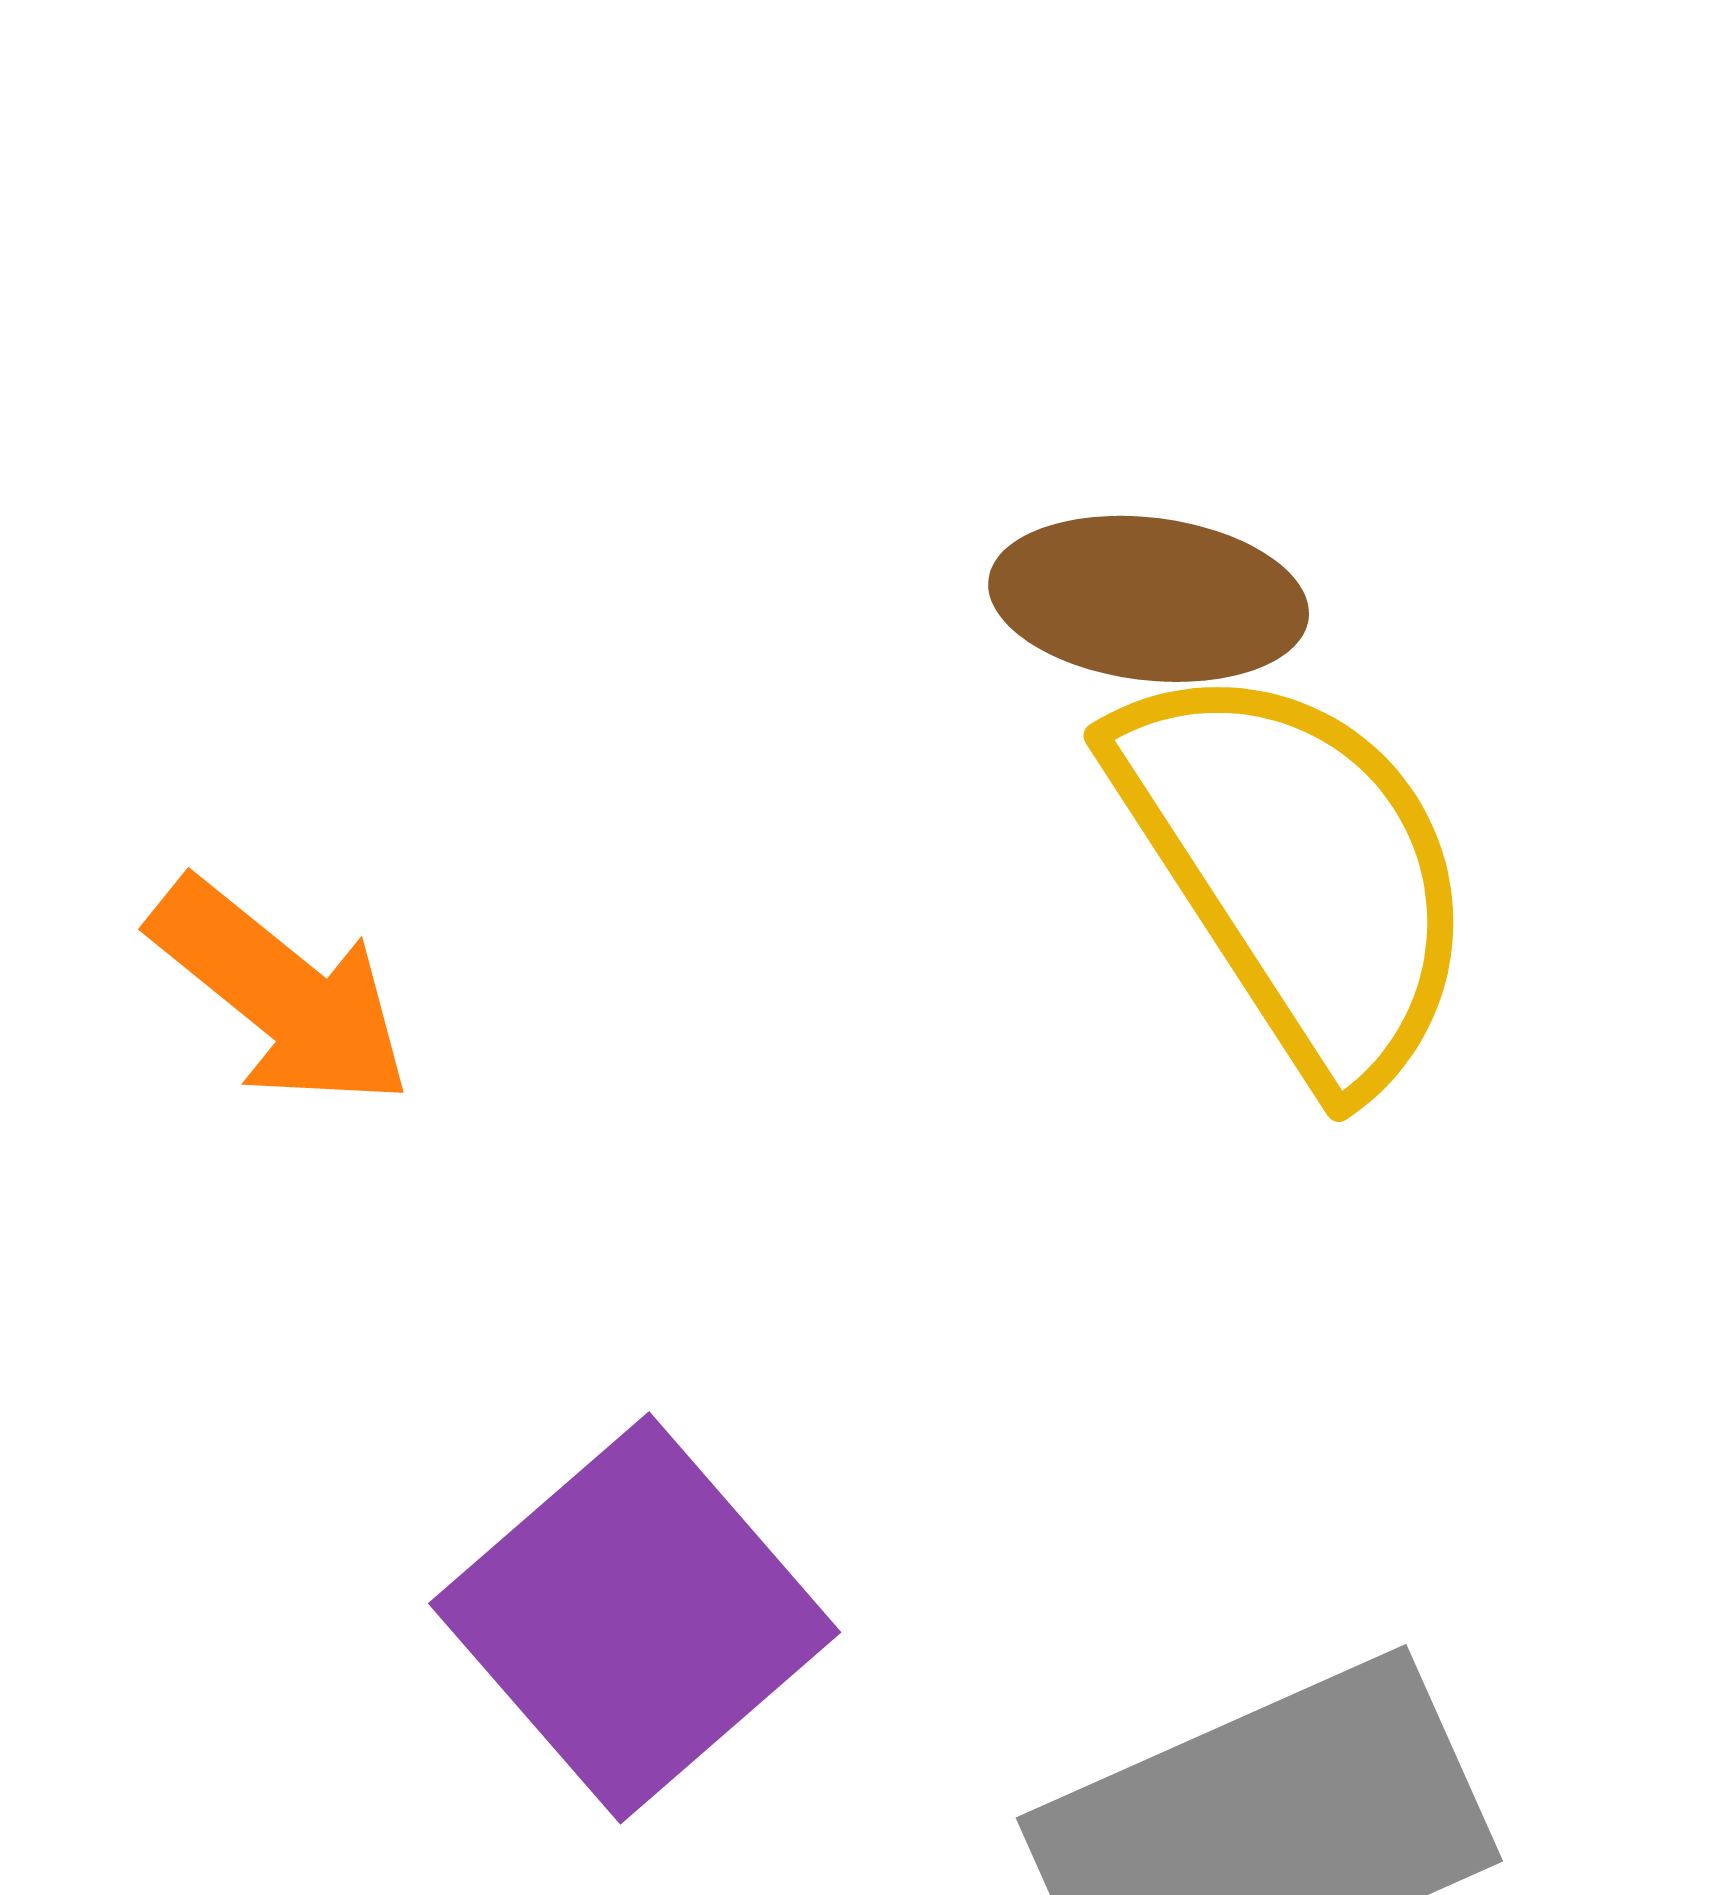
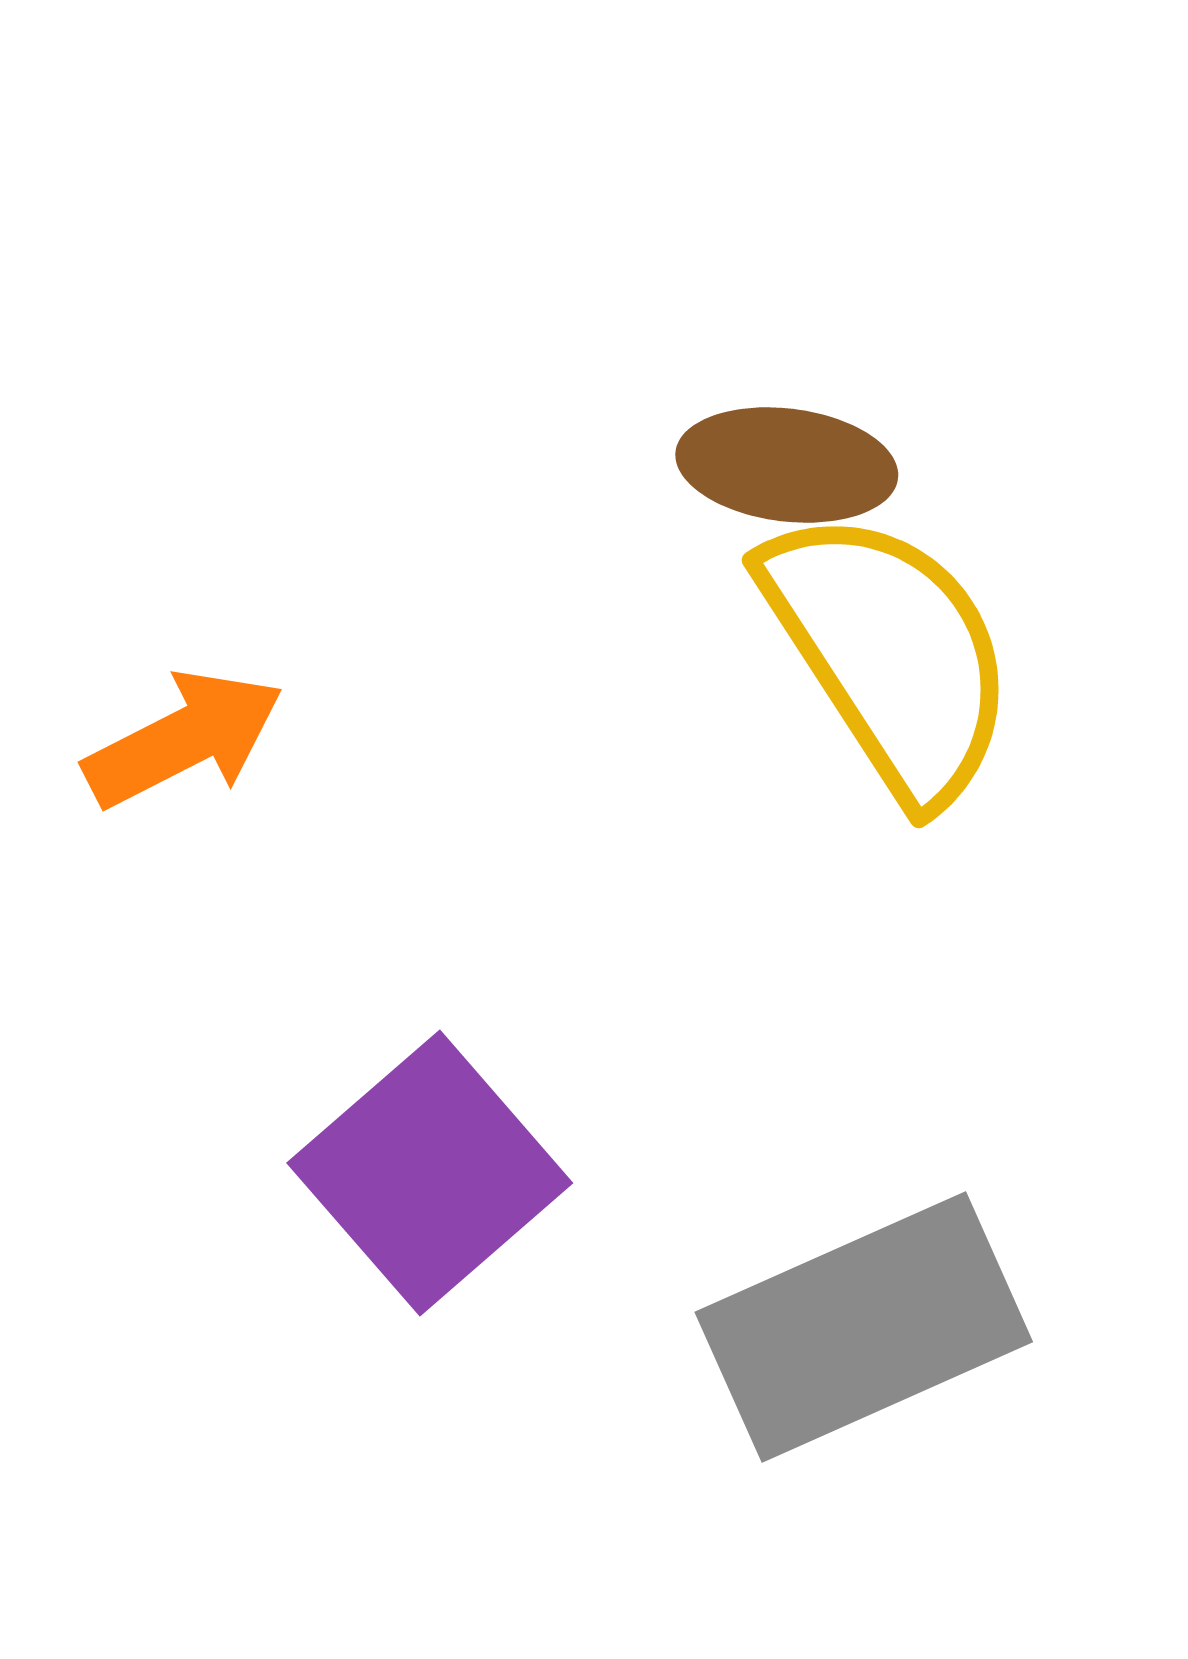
orange arrow: (281, 993) -> (184, 739), turned -66

